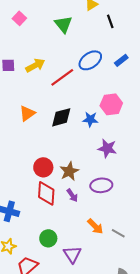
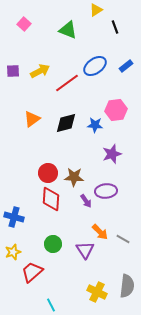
green triangle: (63, 24) -> (68, 30), turned -30
purple star: (107, 148) -> (112, 154), turned -30
brown star: (69, 171) -> (74, 177), turned 30
purple arrow: (72, 195) -> (86, 201), moved
purple triangle: (72, 254) -> (85, 250), moved

